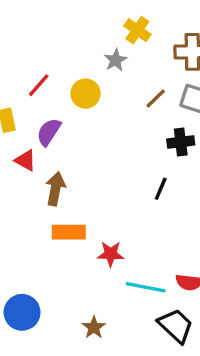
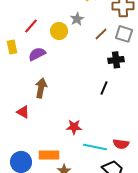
gray star: (116, 60) -> (77, 19), moved
purple semicircle: (49, 132) -> (37, 54), turned 30
red triangle: (25, 160) -> (23, 112), moved
orange rectangle: (69, 232) -> (49, 155), moved

